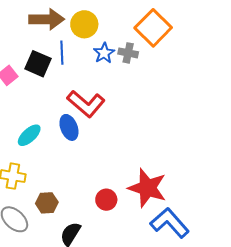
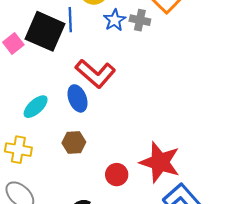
black square: (38, 64) -> (45, 31), size x1.4
brown hexagon: (47, 203) -> (74, 143), moved

